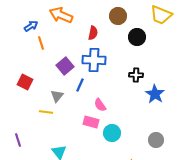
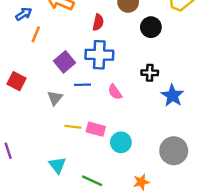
orange line: (41, 43) -> (36, 34), turned 40
blue line: (80, 85) -> (83, 85), turned 64
pink semicircle: (100, 105) -> (115, 92), moved
yellow line: (46, 112) -> (73, 127), moved
gray circle: (156, 140) -> (174, 151), size x1.5

